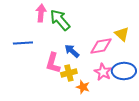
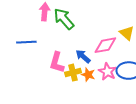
blue arrow: (72, 51) -> (83, 56), moved
orange star: (83, 87) -> (88, 75), moved

